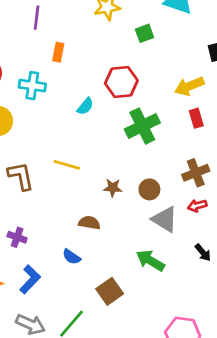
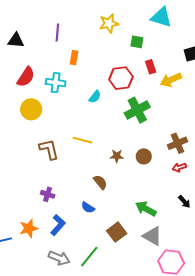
green square: (144, 33) -> (137, 42), turned 32
red rectangle: (196, 118) -> (151, 67), moved
gray triangle: (165, 219) -> (152, 236), moved
brown semicircle: (89, 223) -> (100, 182), turned 42

